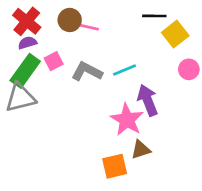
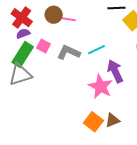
pink square: (54, 61) -> (43, 46), turned -32
brown triangle: (141, 150) -> (112, 120), moved
orange square: (115, 166) -> (93, 122), turned -36

